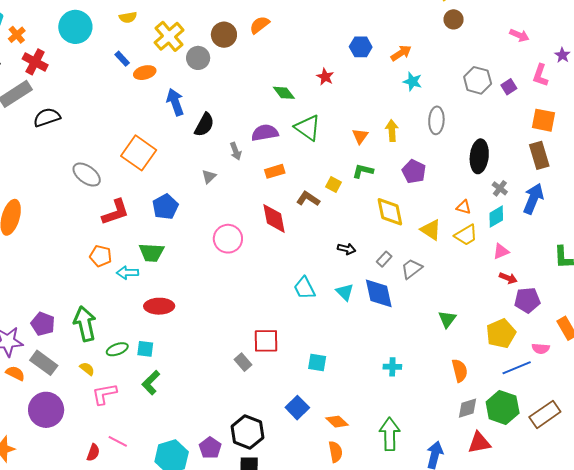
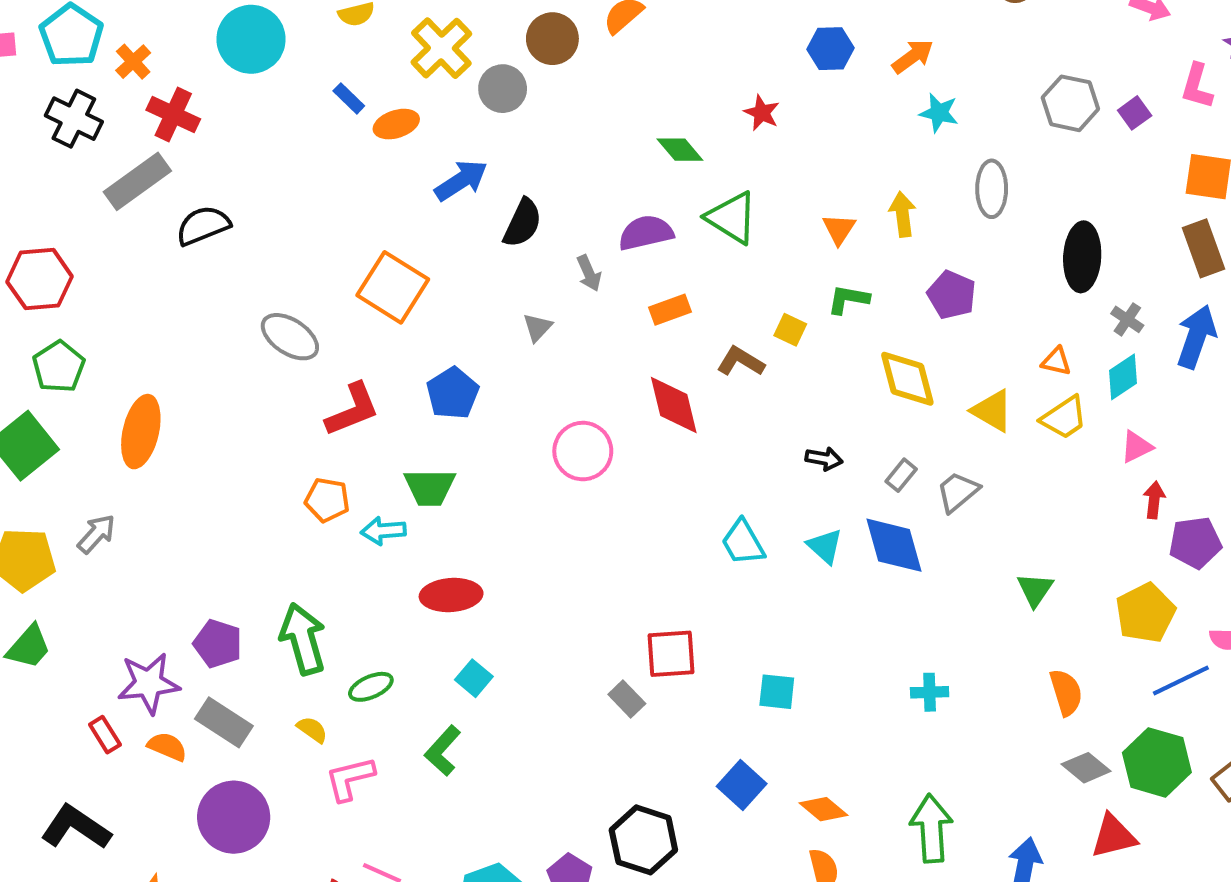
blue arrow: (175, 102) -> (461, 180), turned 80
red arrow: (508, 278) -> (1154, 500), turned -102
cyan square: (145, 349) -> (474, 678), moved, turned 36
gray diamond: (468, 408) -> (1086, 768), turned 60

